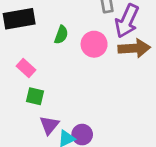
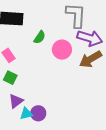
purple arrow: (127, 21) -> (90, 38), turned -110
brown arrow: (134, 48) -> (90, 59), turned 140

